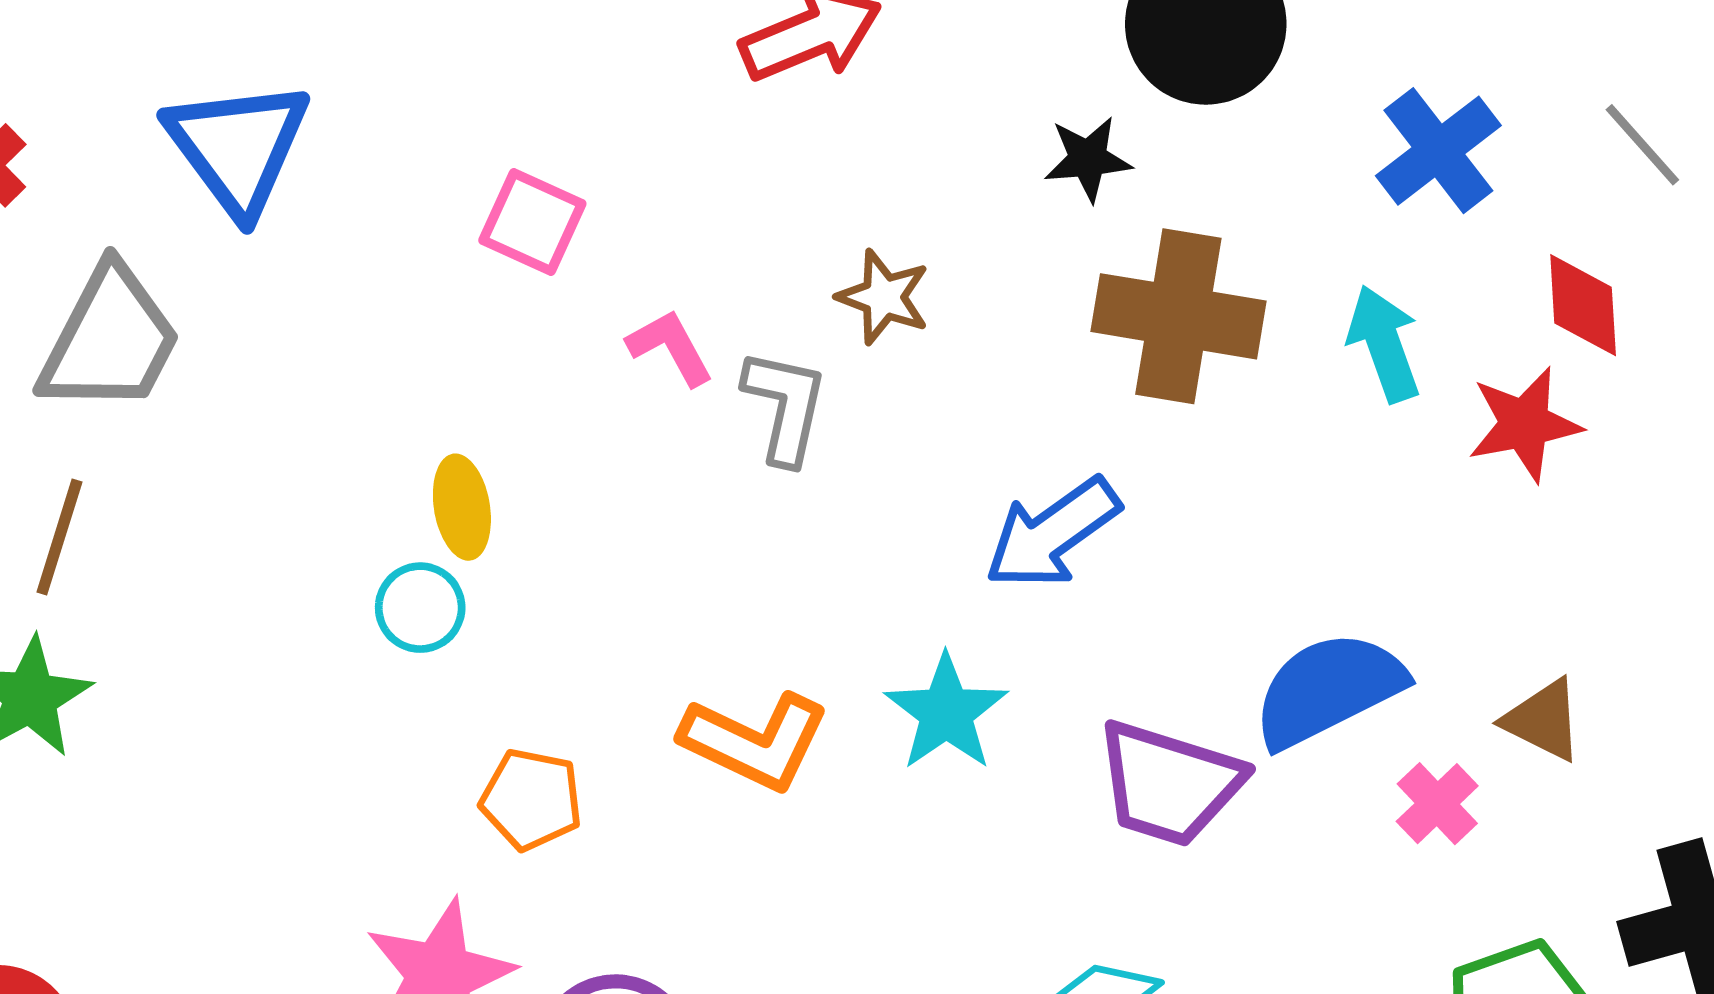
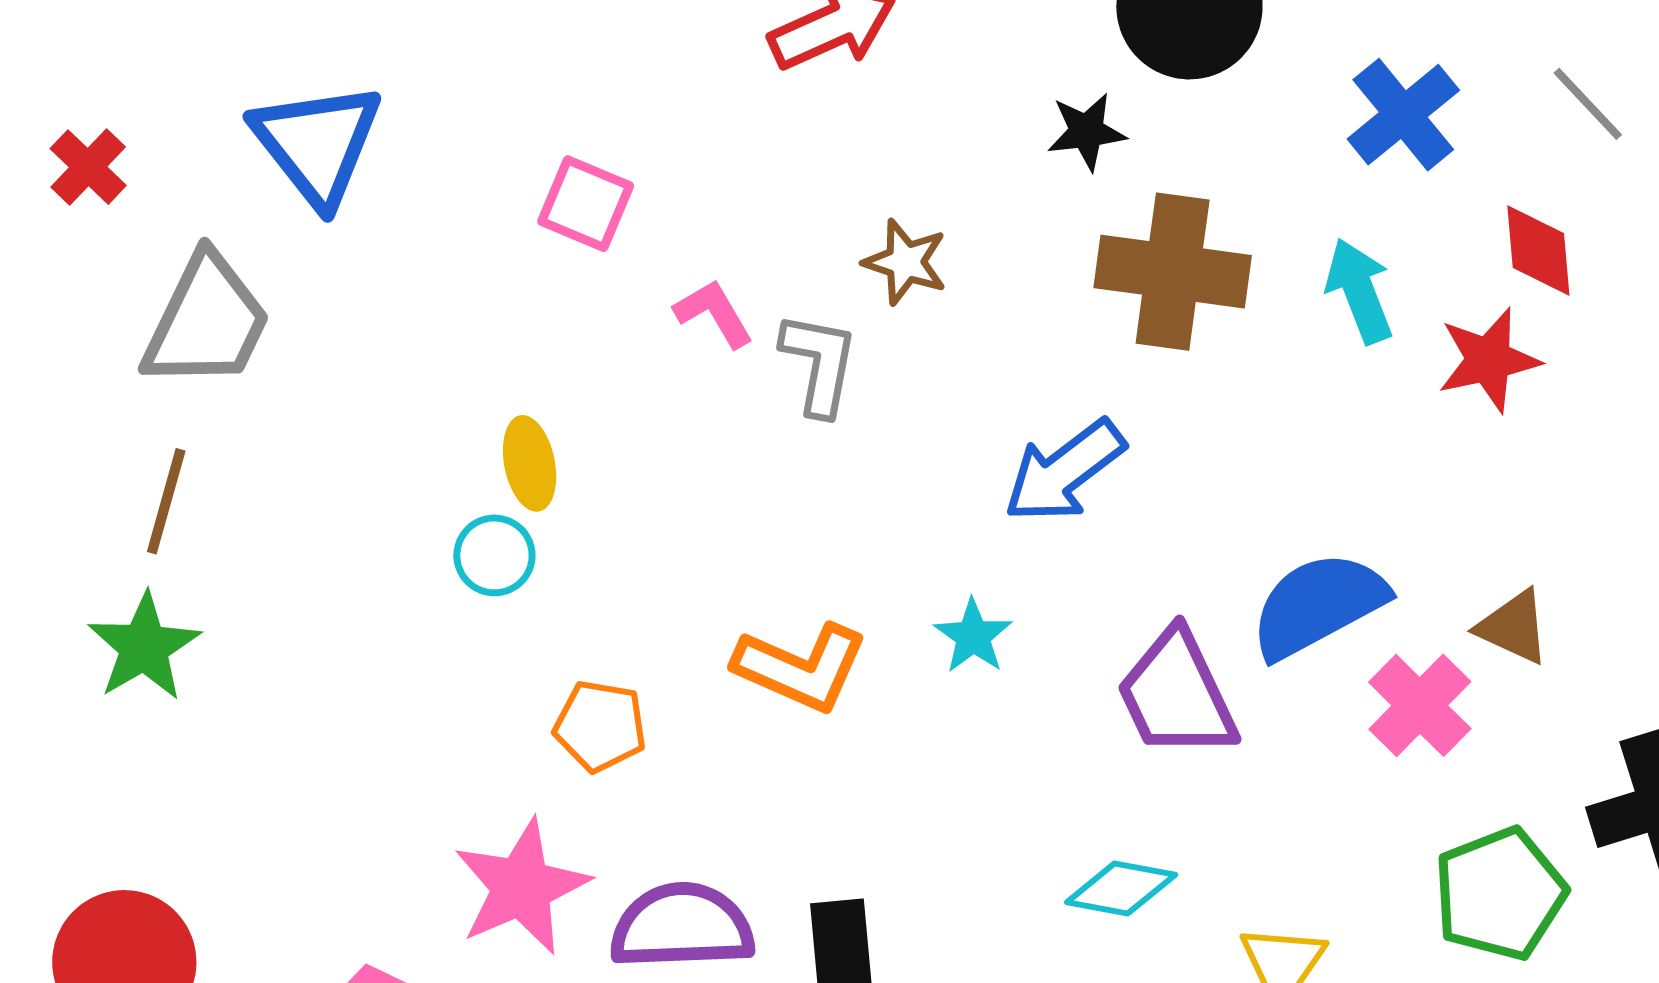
cyan star: (946, 712) -> (973, 636), size x0.7
purple trapezoid: (1169, 783) -> (1177, 694), turned 49
pink cross: (1437, 804) -> (1420, 705), size x1.4

